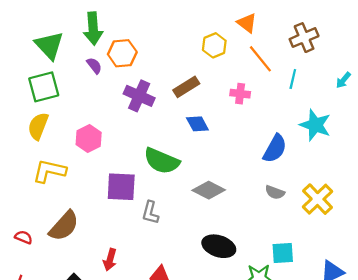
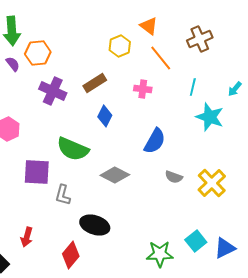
cyan line: (293, 79) -> (193, 87), moved
cyan arrow: (343, 80) -> (235, 89), moved
blue diamond: (197, 124) -> (105, 116), turned 55
blue semicircle: (275, 149) -> (155, 141), moved
black ellipse: (219, 246) -> (95, 225), moved
cyan square: (283, 253) -> (196, 241), moved, turned -35

